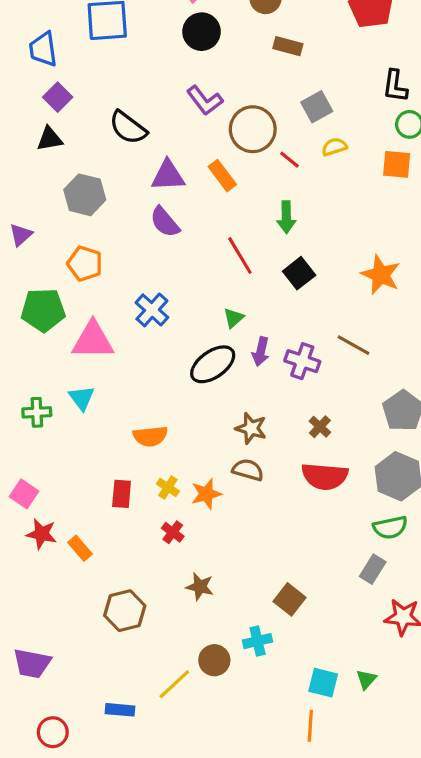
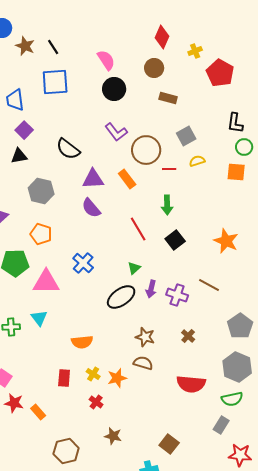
red line: (289, 160) -> (169, 169), turned -40
red semicircle: (325, 476) -> (191, 384), moved

